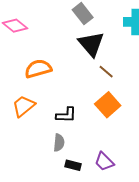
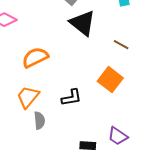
brown line: (106, 72) -> (121, 45), moved
gray semicircle: (59, 143) -> (39, 120), moved

